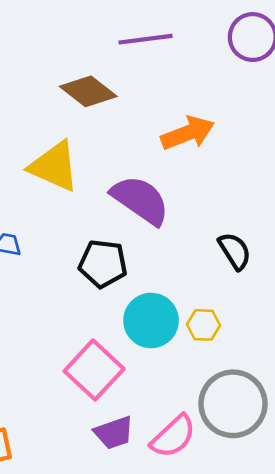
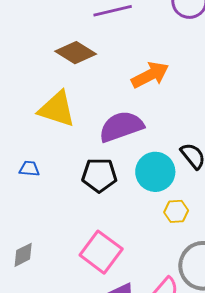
purple semicircle: (140, 200) -> (121, 127), turned -48
cyan circle: (151, 320) -> (155, 172), moved

